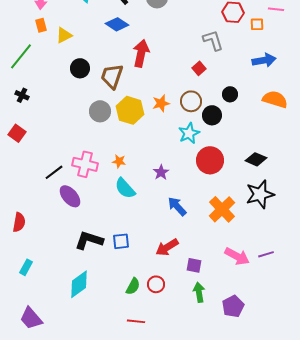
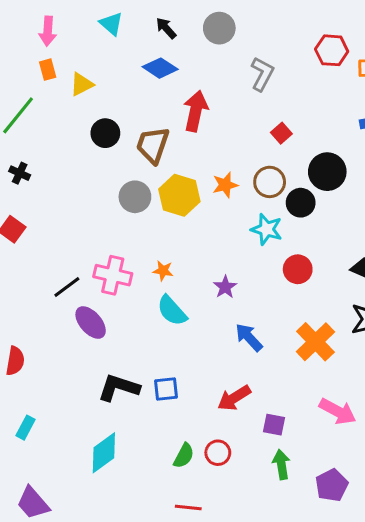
gray L-shape: (213, 40) -> (262, 74), moved, turned 45
black circle: (230, 94) -> (327, 172), size x1.6
cyan star: (189, 133) -> (267, 229), turned -30
red circle: (210, 160) -> (298, 269), size x0.7

